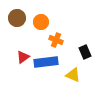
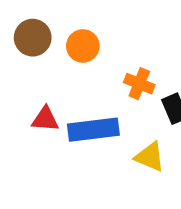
orange cross: (56, 40) -> (139, 84), moved
red triangle: (23, 57) -> (45, 119), turned 40

